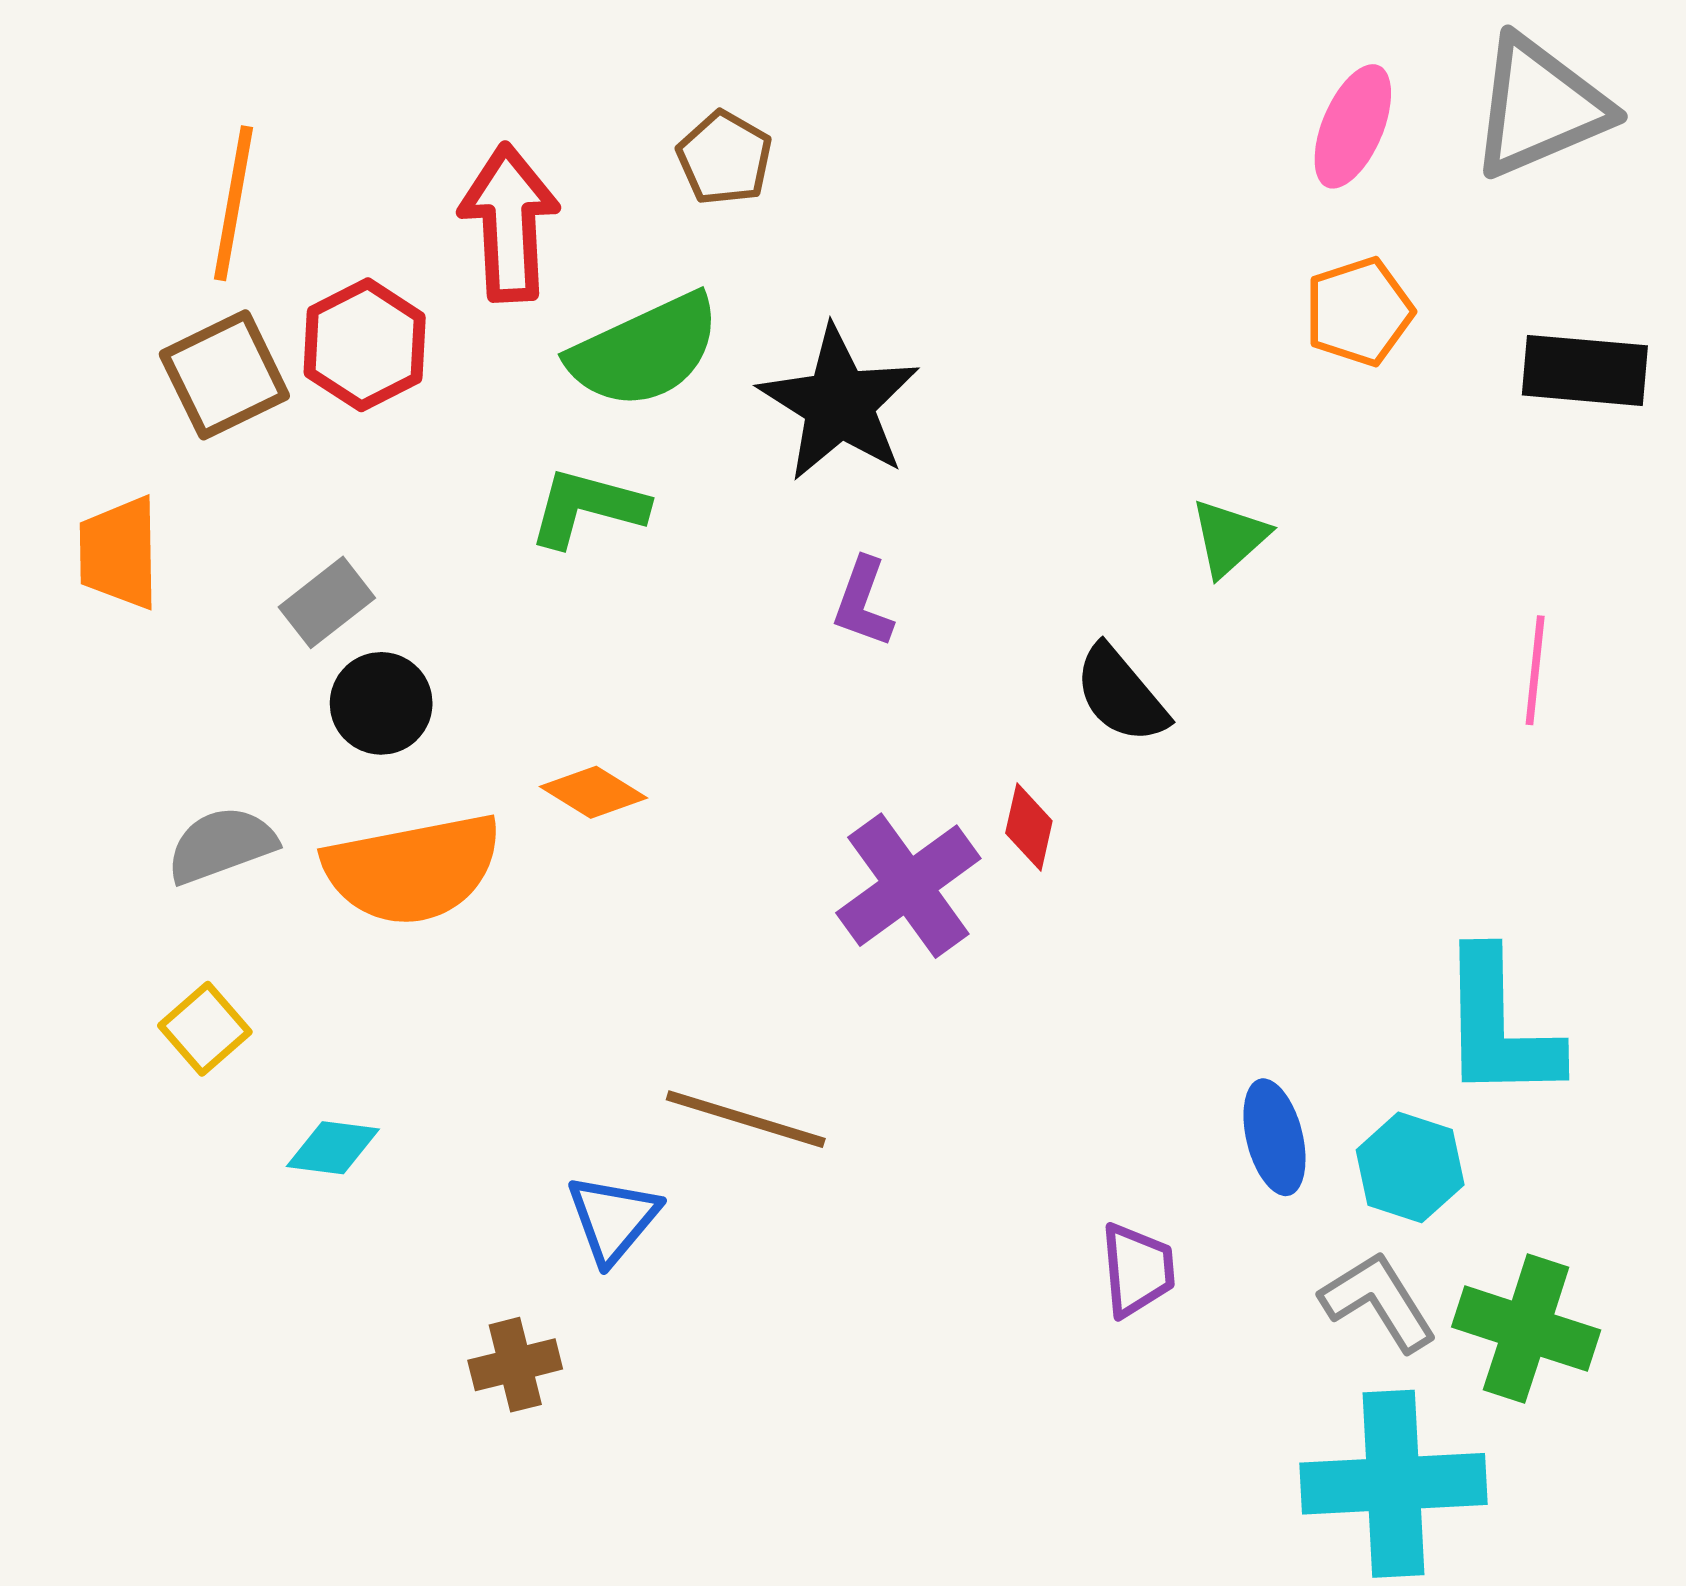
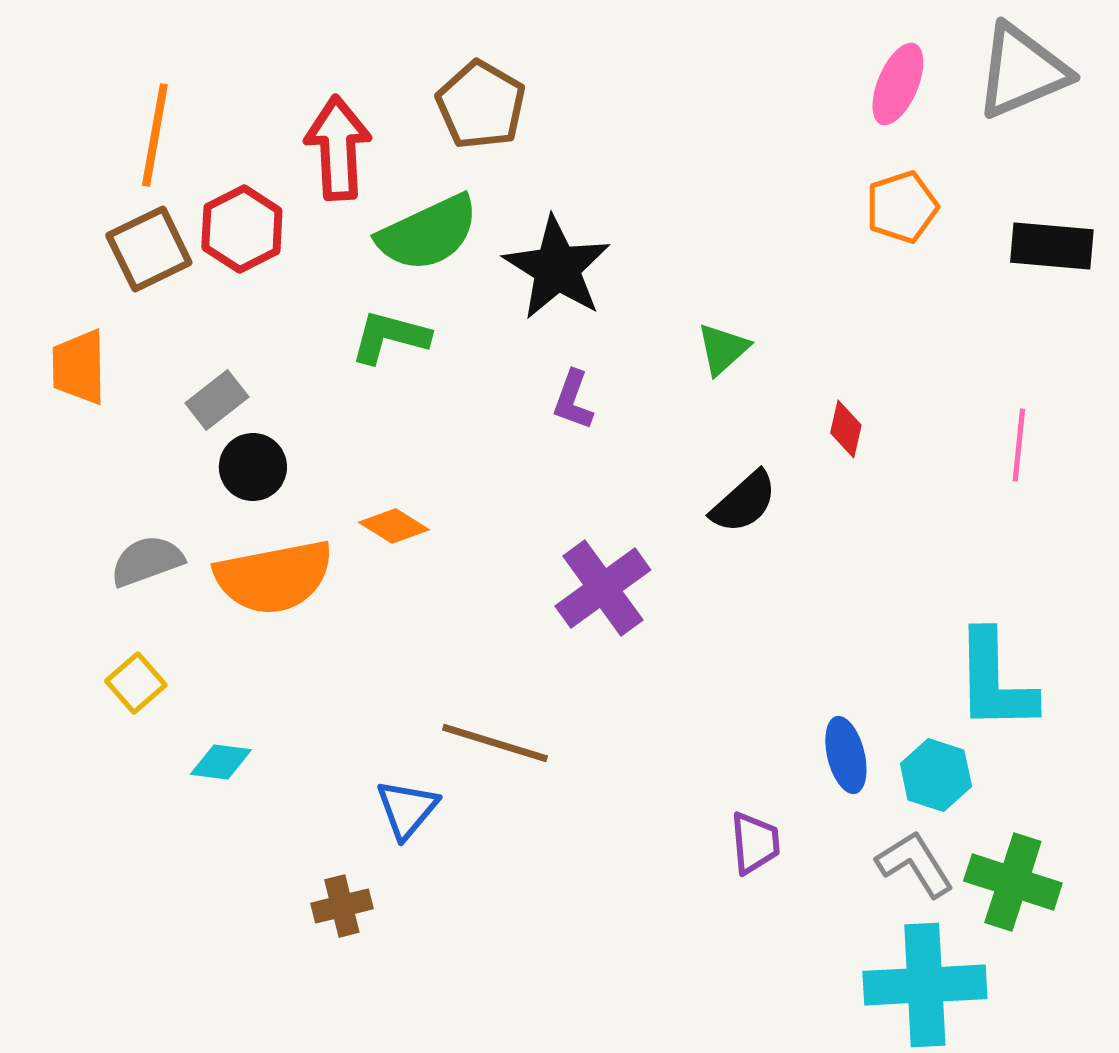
brown pentagon: (725, 158) -> (481, 105), size x1.4
green triangle: (1229, 538) -> (723, 349), moved
black semicircle: (1121, 694) -> (744, 502), moved, turned -92
red diamond: (1029, 827) -> (846, 429), moved

